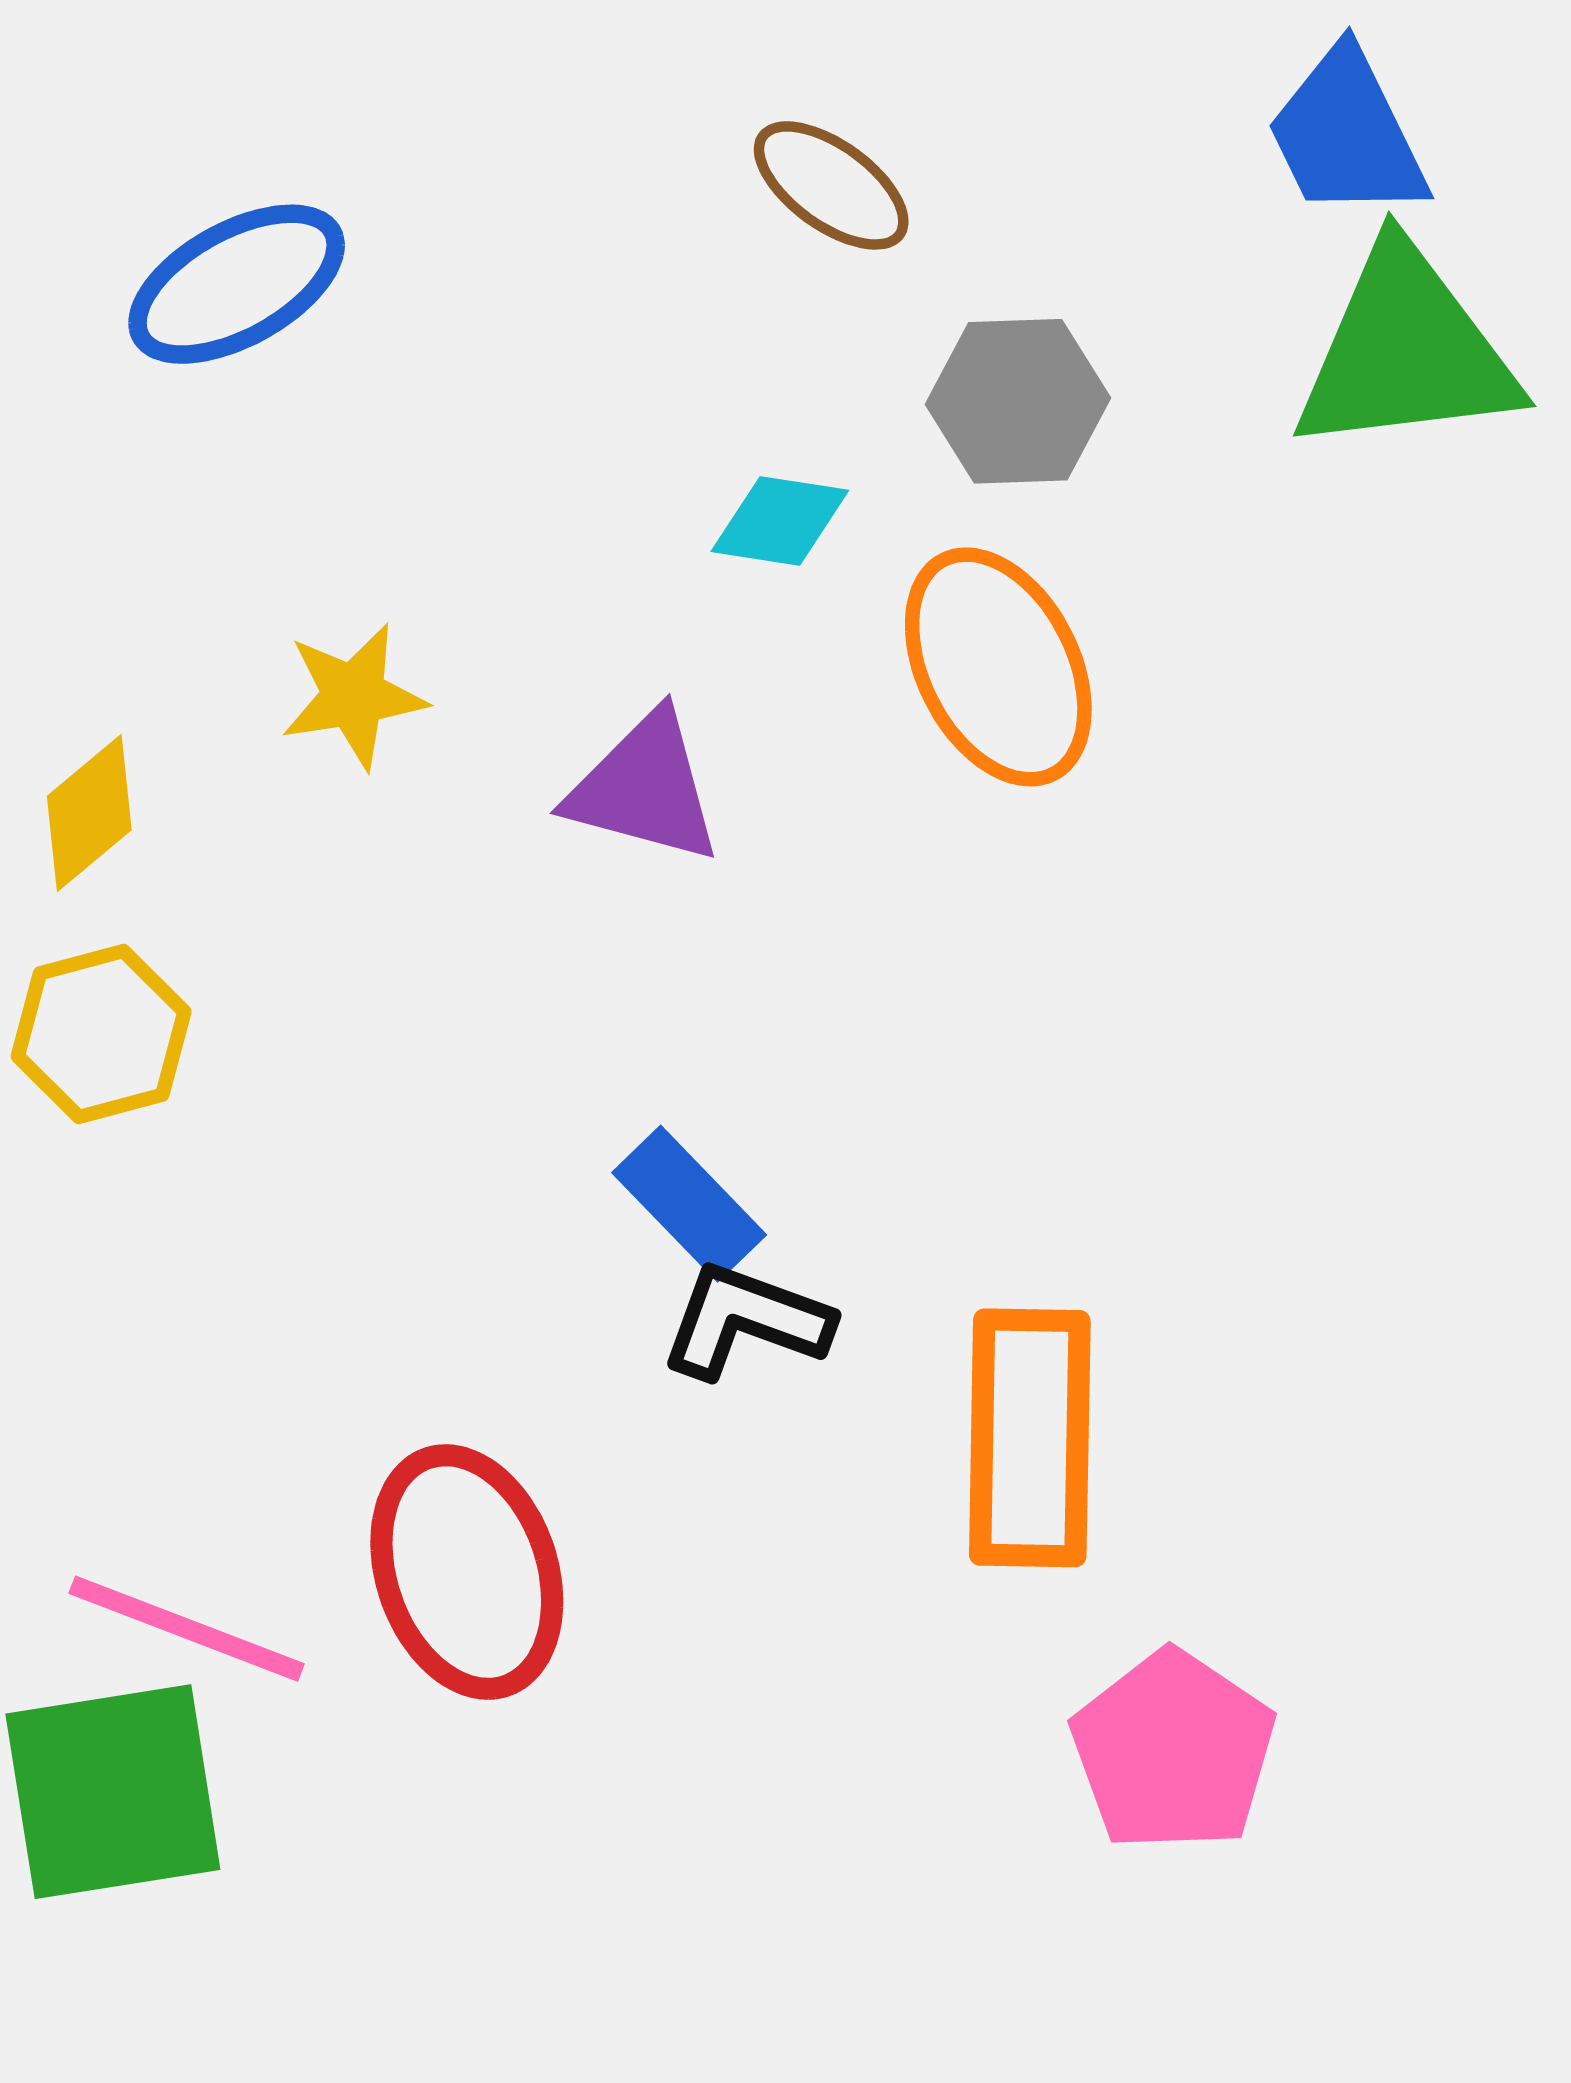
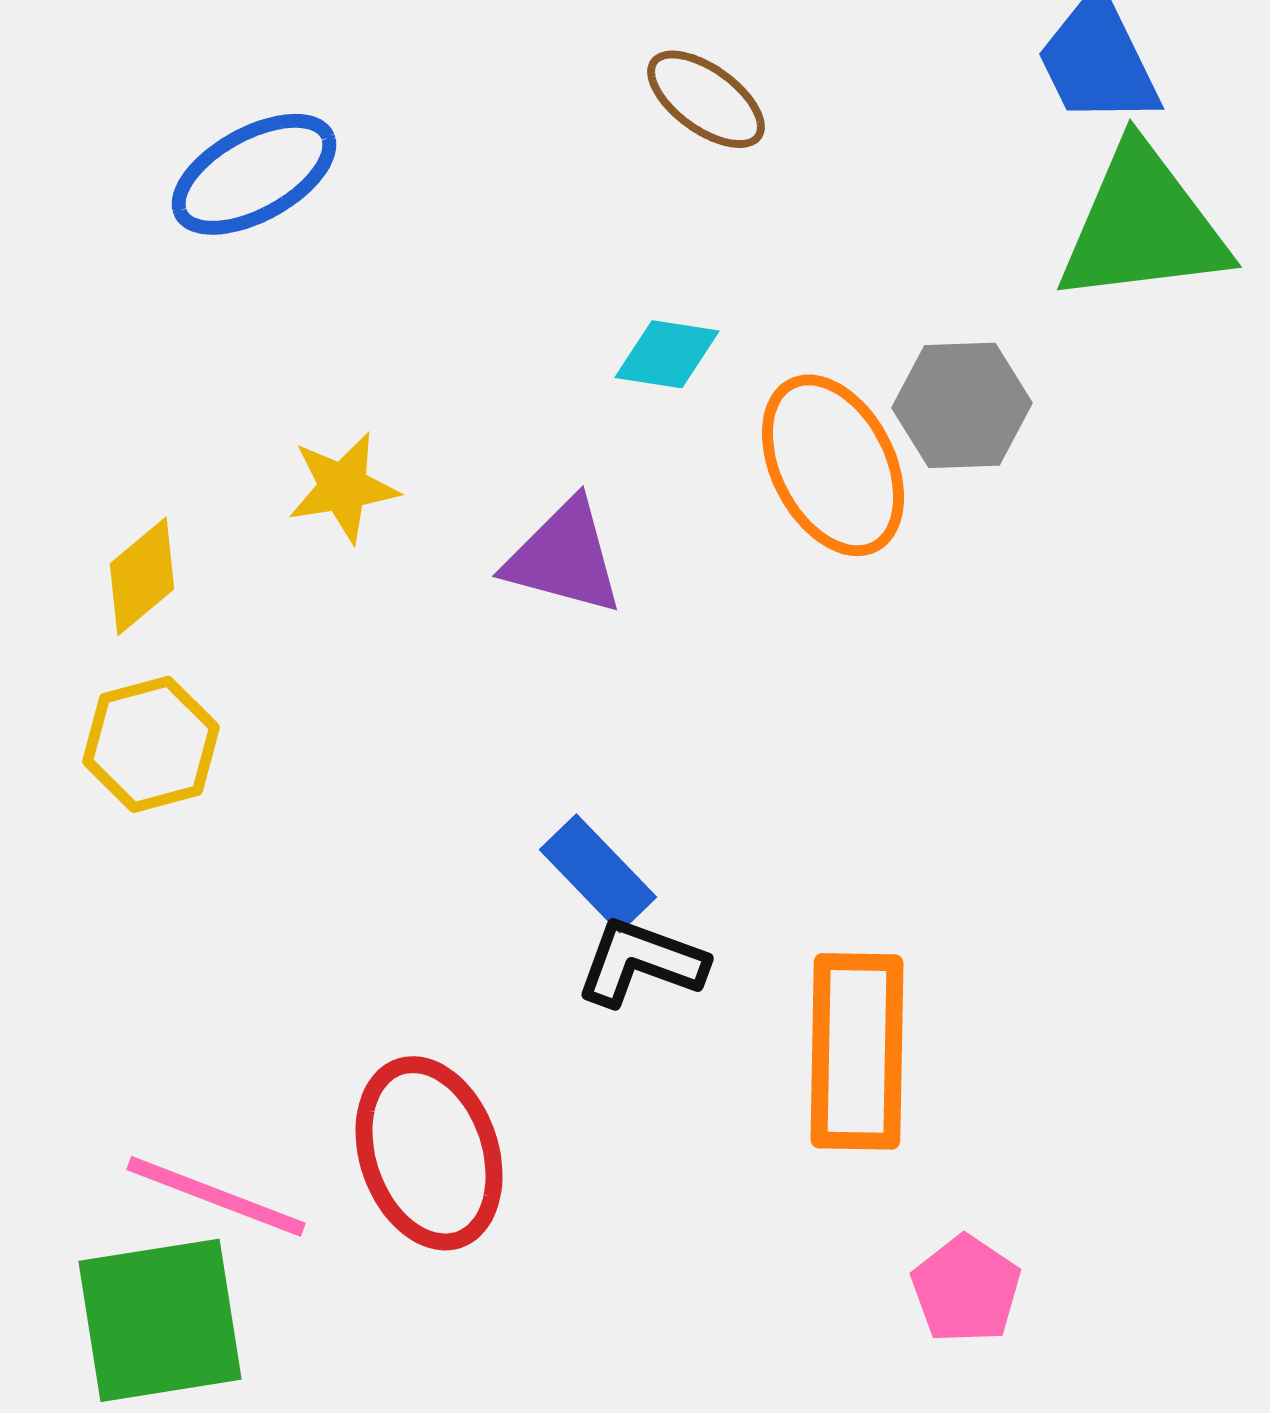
gray hexagon: (1018, 401) -> (962, 405), moved
pink pentagon: (1173, 1751) -> (966, 1289), size x0.7

